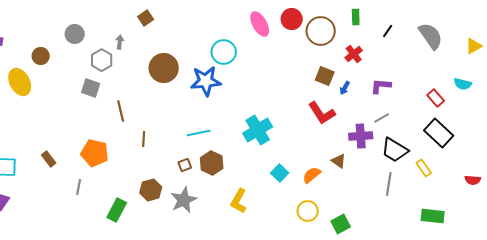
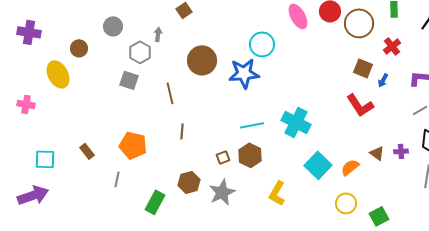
brown line: (121, 111) -> (170, 93), moved
cyan cross: (258, 130) -> (296, 122), turned -32
cyan line: (199, 133) -> (252, 125), moved
purple cross: (361, 136) -> (401, 151), moved, size x0.6
cyan square: (280, 173) -> (318, 165), size x1.5

